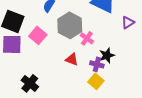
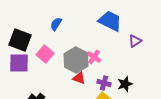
gray hexagon: (70, 25) -> (76, 60), moved
black star: (107, 55) -> (125, 84), moved

